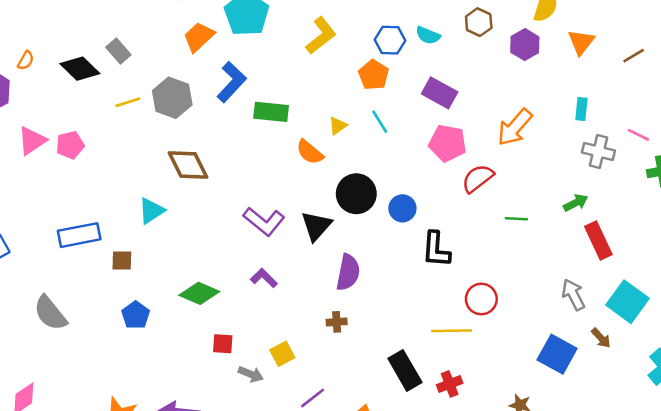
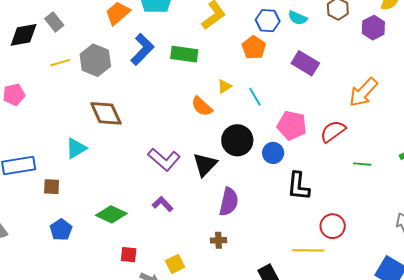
black diamond: (80, 69) -> (24, 35), turned -56
green rectangle: (271, 112) -> (184, 54), moved
cyan line: (380, 122) -> (255, 97), moved
pink pentagon: (448, 143) -> (292, 125), moved

